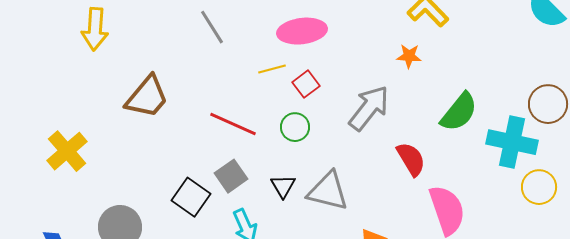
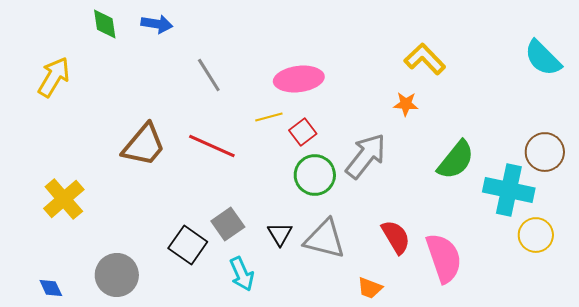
yellow arrow: (95, 29) -> (54, 77), moved, turned -153
red line: (233, 124) -> (212, 146), moved
green circle: (295, 127) -> (315, 175), moved, size x1.4
red semicircle: (411, 159) -> (396, 237), moved

